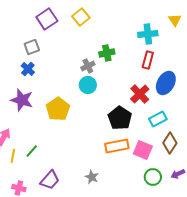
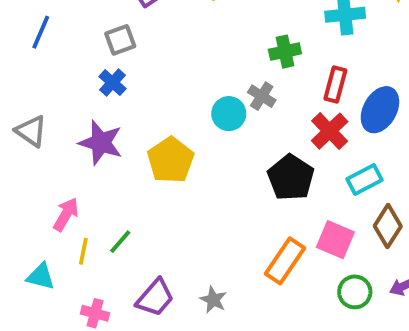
green cross: (107, 53) -> (285, 52), moved
red rectangle: (148, 60) -> (335, 85), moved
gray cross: (88, 66) -> (262, 96), moved, turned -32
orange rectangle: (117, 146) -> (285, 261), moved, turned -45
gray star: (92, 177) -> (213, 300), moved

